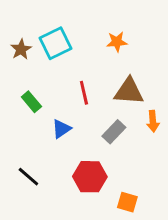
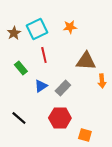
orange star: (117, 42) -> (70, 27), moved
red line: (84, 93) -> (44, 55), moved
gray rectangle: (114, 132) -> (63, 88), moved

